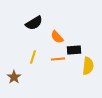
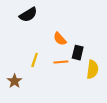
black semicircle: (34, 23) -> (28, 15), moved
black rectangle: (74, 50) -> (78, 53), turned -72

